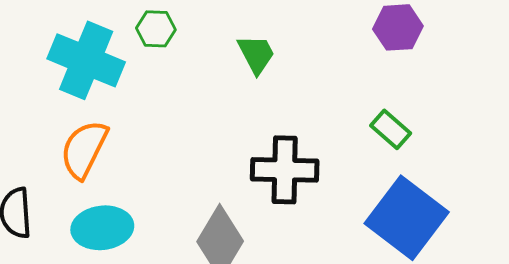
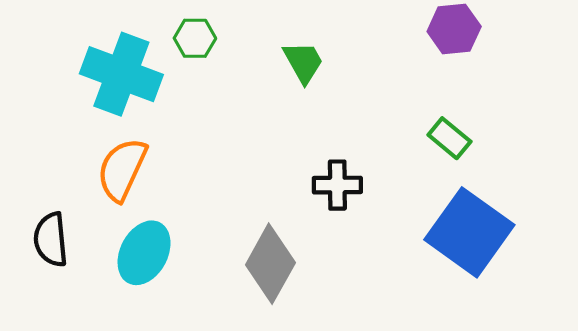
black cross: (285, 170) -> (337, 185), size x0.7
cyan ellipse: (102, 228) -> (144, 253), turned -54

